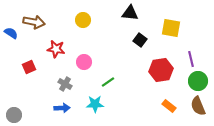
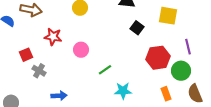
green circle: (198, 81) -> (181, 71), moved
gray cross: (65, 84) -> (39, 71), moved
cyan star: (95, 104) -> (123, 91), moved
orange rectangle: (169, 106) -> (166, 94), turned 32

